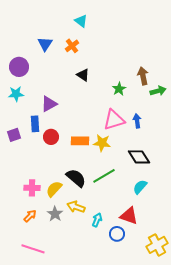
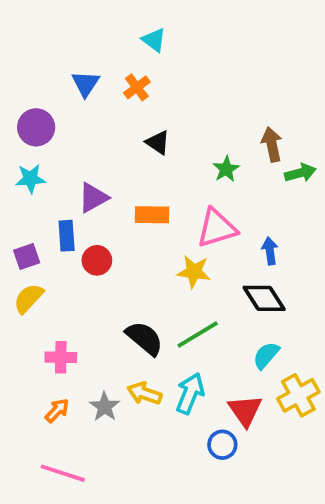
blue arrow: (137, 121) -> (270, 251), moved
orange rectangle: (80, 141) -> (152, 215), moved
yellow semicircle: (54, 189) -> (29, 298), moved
red triangle: (129, 216) -> (245, 411), turned 36
cyan arrow: (97, 220) -> (190, 393), moved, size x1.5
yellow cross: (157, 245) -> (298, 395), moved

